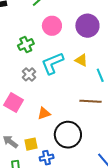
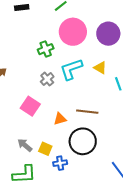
pink circle: (52, 26) -> (73, 32), size x1.4
brown line: (91, 101) -> (87, 112), moved
yellow square: (31, 144) -> (45, 149), turned 32

